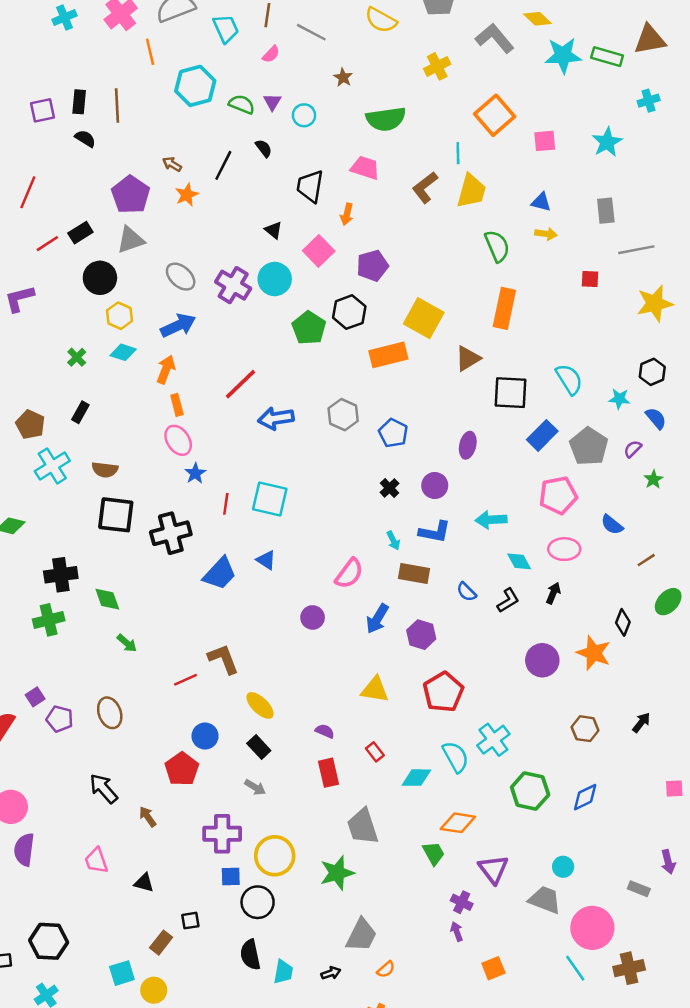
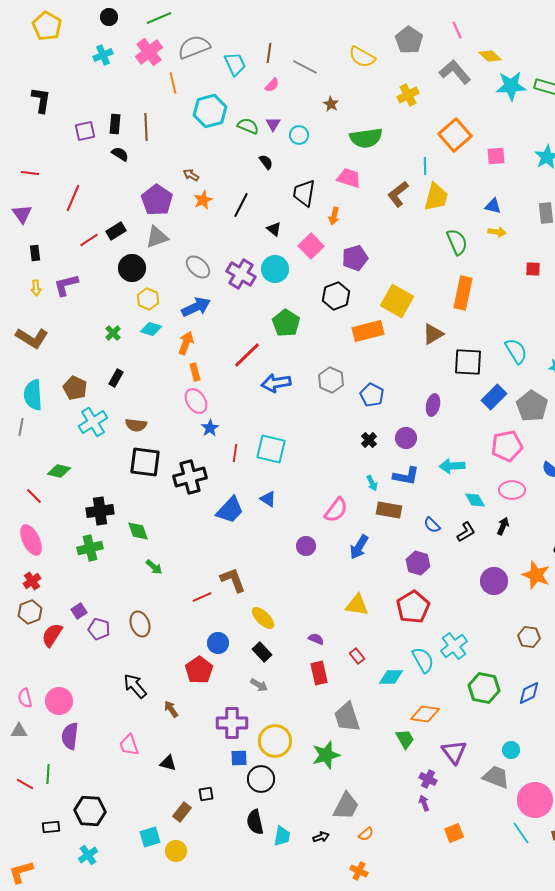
black line: (223, 165) -> (241, 205), moved
green pentagon: (309, 328) -> (286, 323), moved
purple hexagon: (421, 635) -> (418, 563), moved

